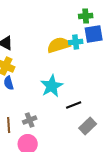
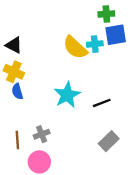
yellow semicircle: (59, 45) -> (75, 47), turned -120
black line: (74, 105) -> (102, 103), moved

